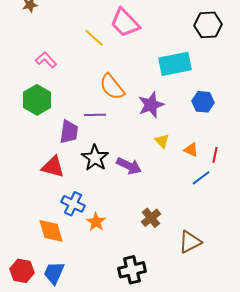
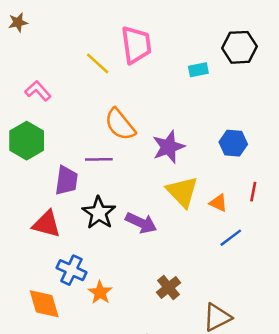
pink trapezoid: (125, 23) -> (136, 45), turned -144
cyan rectangle: (175, 64) -> (198, 70), moved, size x0.5
yellow triangle: (162, 141) -> (182, 192), size x1.8
red line: (215, 155) -> (253, 192), moved

